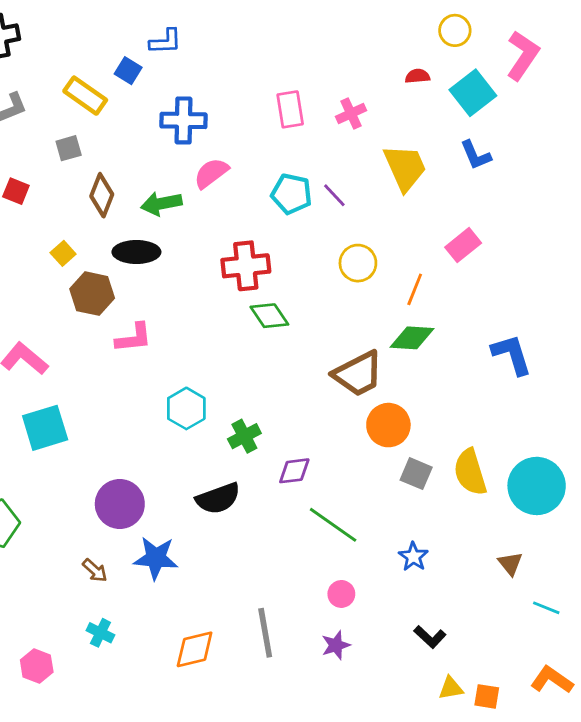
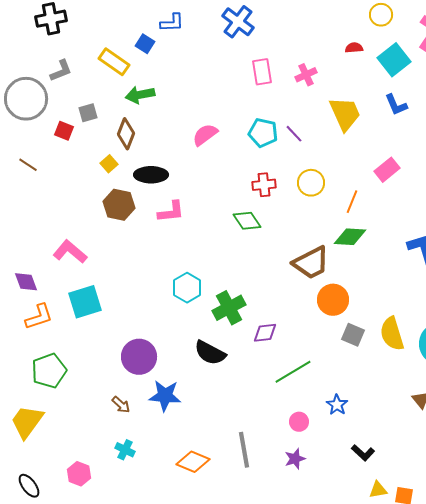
blue cross: (183, 120) -> (238, 22), moved, turned 36
gray square: (69, 148) -> (88, 113), moved
pink semicircle: (211, 173) -> (205, 135), moved
green arrow: (161, 204) -> (140, 95), moved
yellow square: (63, 253) -> (109, 164), moved
red cross: (246, 266) -> (264, 185), moved, size x0.7
pink L-shape: (134, 338) -> (171, 212), moved
green cross: (244, 436) -> (229, 308), size x1.4
black semicircle: (218, 498) -> (210, 353), turned 48
green line: (333, 525) -> (293, 372), turned -66
blue star: (413, 557) -> (337, 405), moved
orange diamond: (195, 649) -> (193, 462), turned 36

